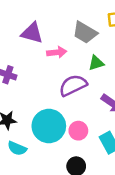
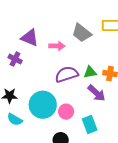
purple triangle: (32, 33) -> (30, 38), moved
green triangle: (96, 63) -> (90, 72), moved

